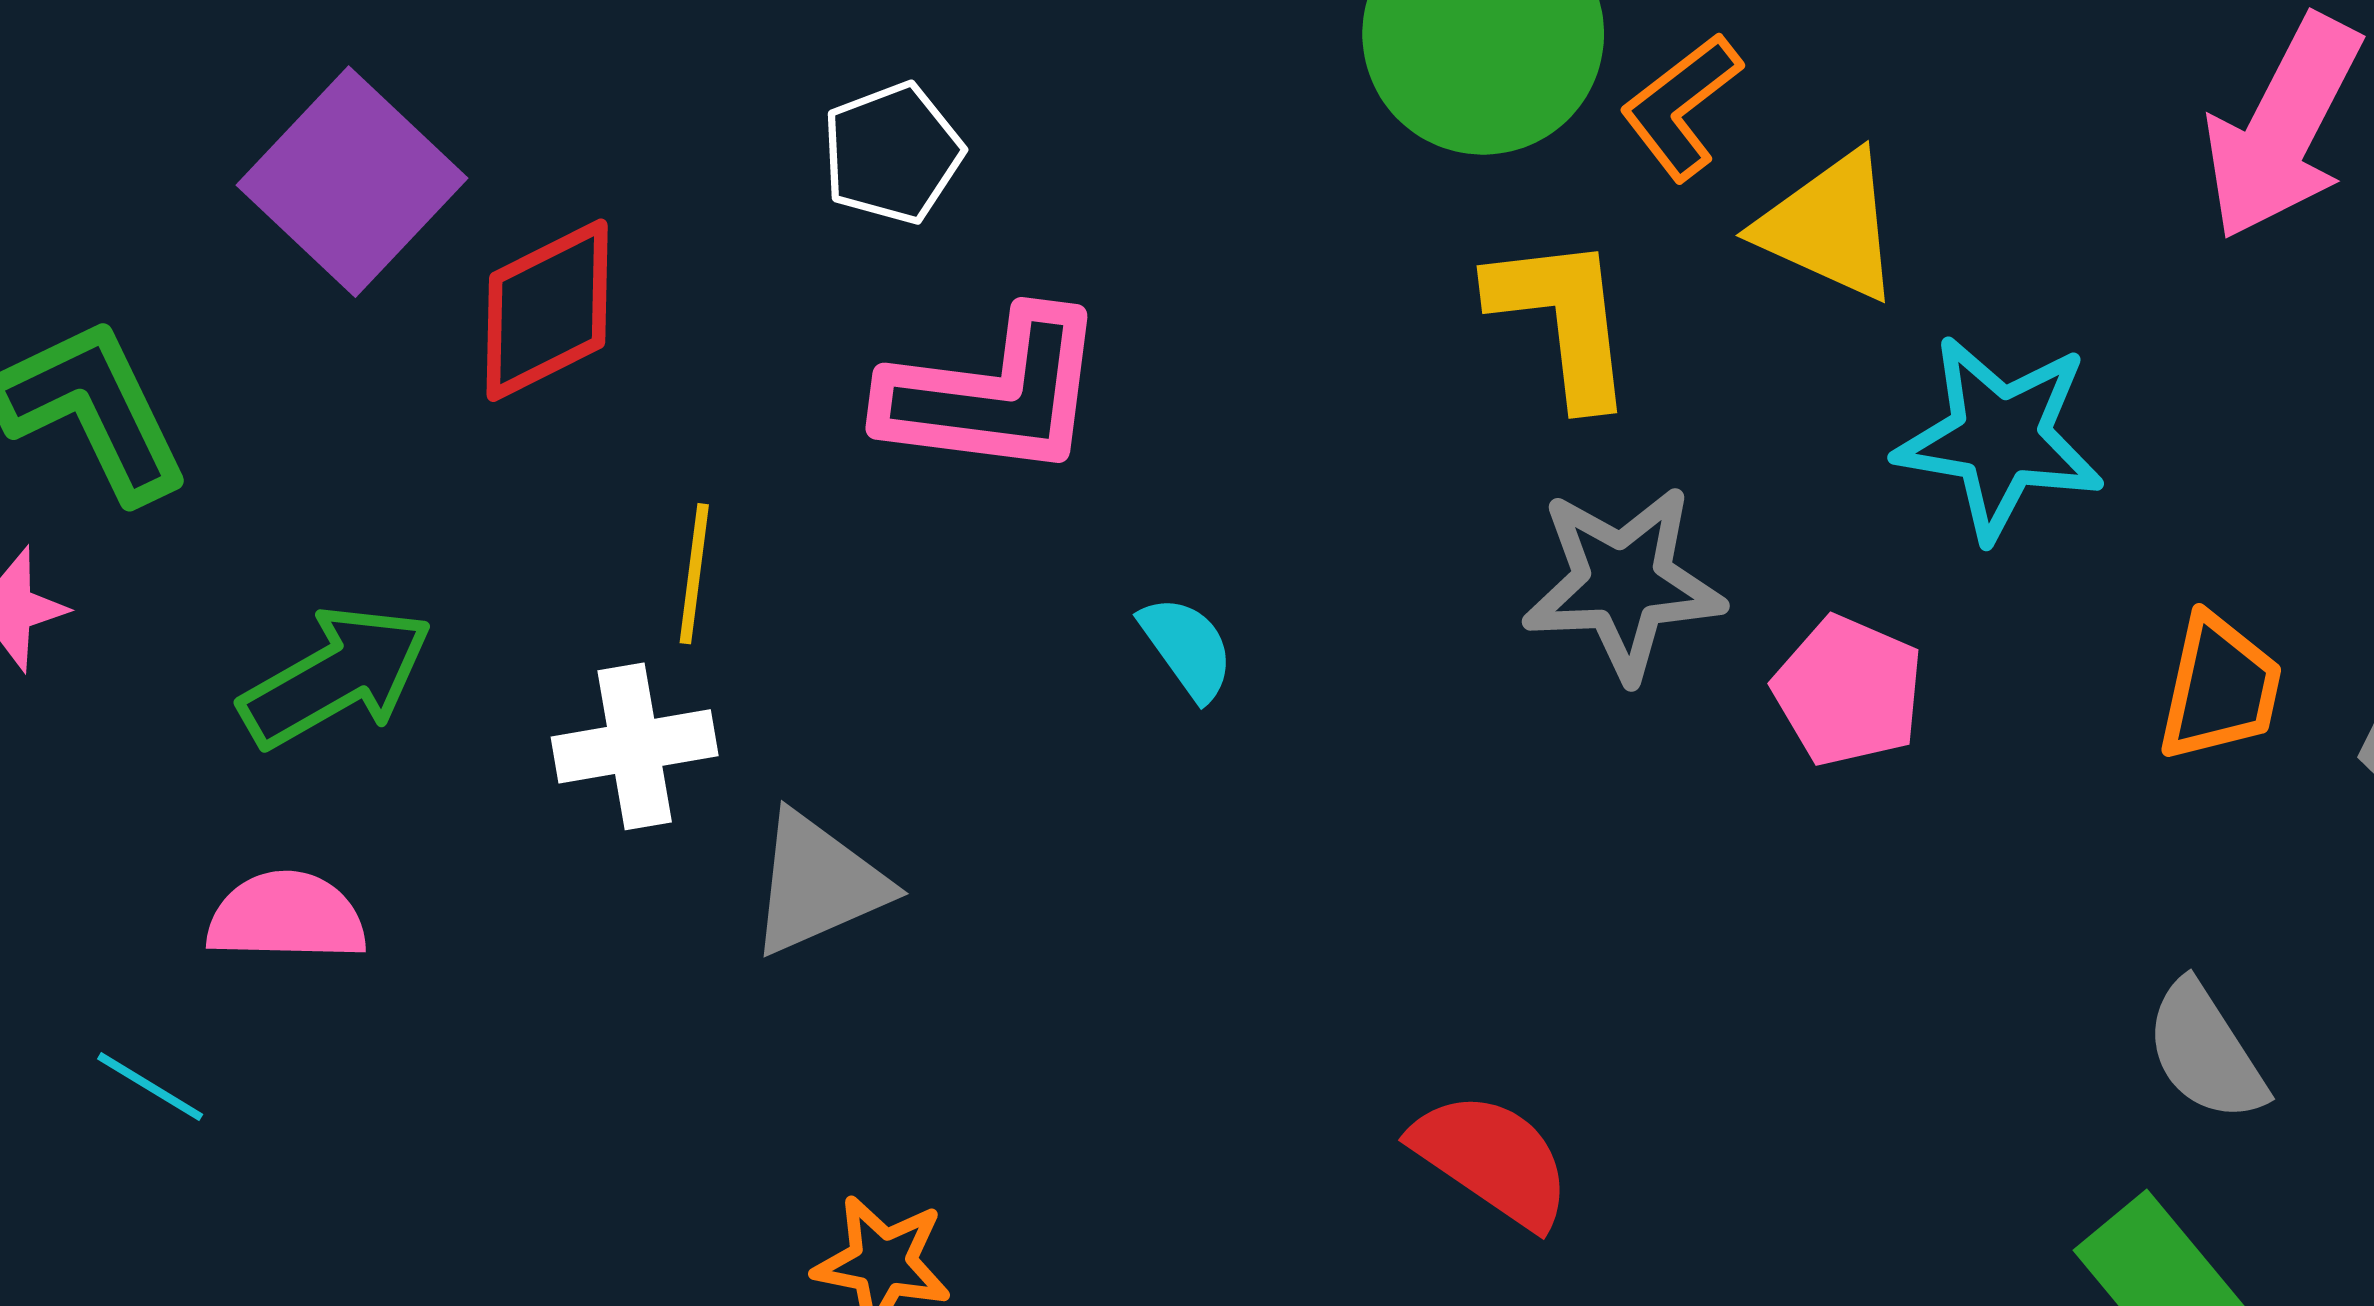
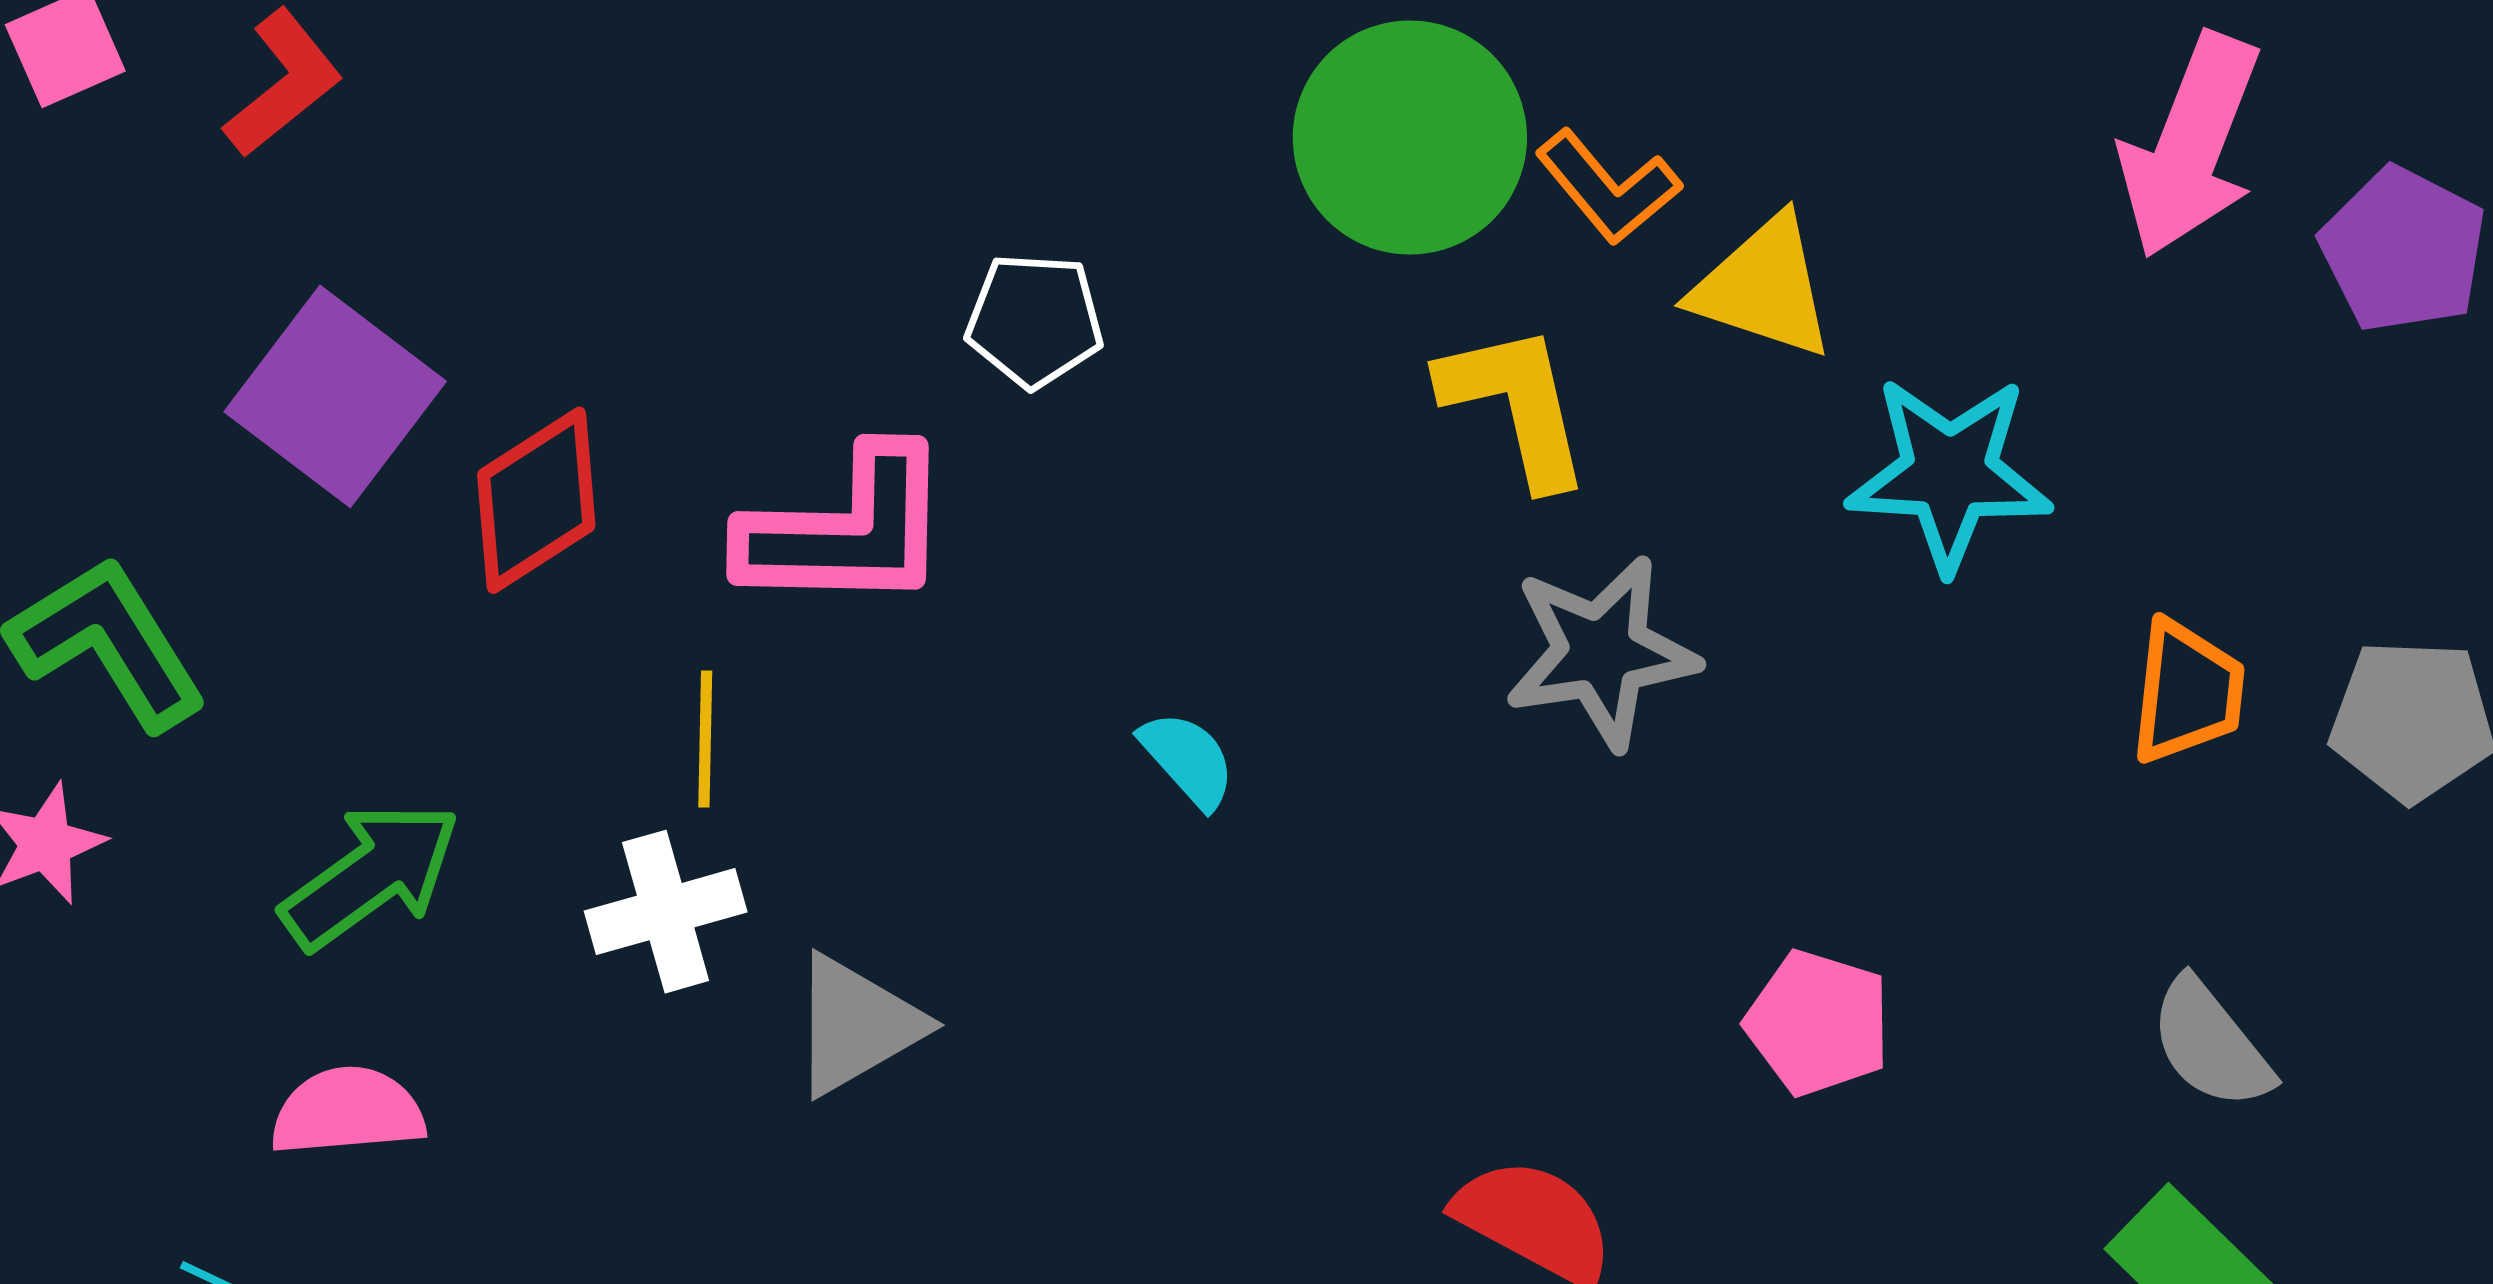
orange L-shape: (1681, 107) -> (1608, 187), turned -86
white pentagon: (892, 153) -> (1035, 320), moved, turned 30
pink L-shape: (994, 394) -> (846, 530), moved
pink pentagon: (1848, 691) -> (1818, 1023), moved

